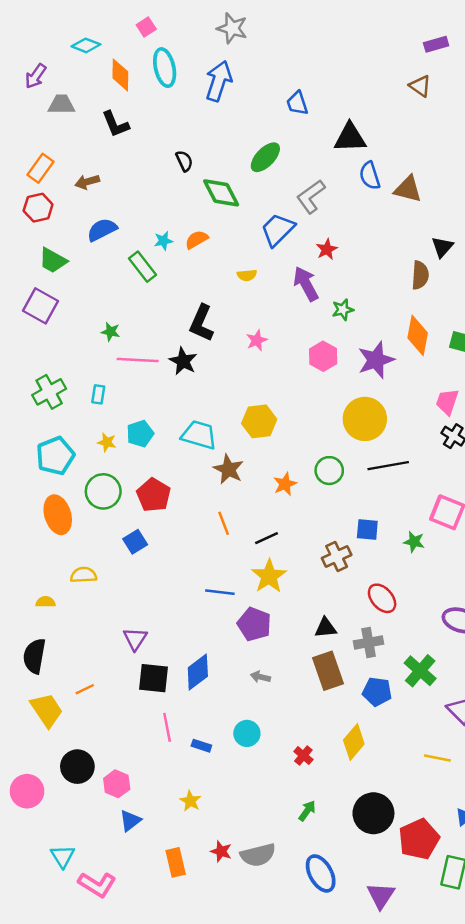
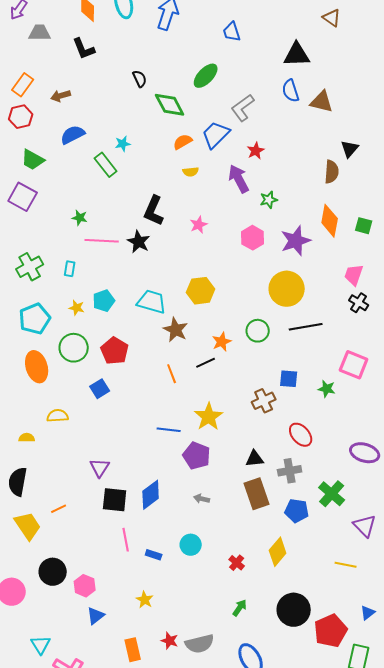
black triangle: (350, 138) -> (297, 55), moved
orange semicircle: (197, 240) -> (183, 142), moved
black line: (267, 538) -> (206, 363), moved

